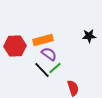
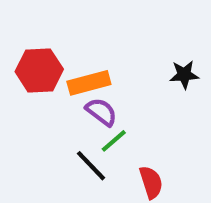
red hexagon: (15, 46) -> (39, 70), moved
black line: (42, 70) -> (91, 166), moved

